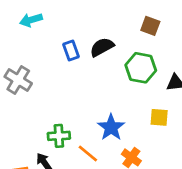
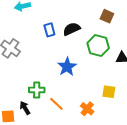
yellow square: (159, 117) -> (109, 92), moved
blue star: (111, 127) -> (67, 67), moved

